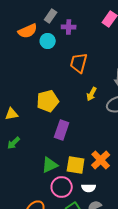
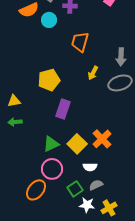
yellow triangle: (12, 114) -> (14, 101), moved
green arrow: (14, 143) -> (15, 122), turned 40
yellow square: (76, 165) -> (77, 144), turned 36
pink circle: (62, 187) -> (52, 169), moved

